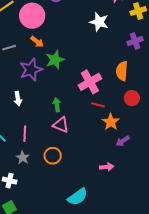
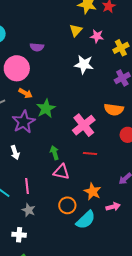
orange semicircle: (122, 71) -> (114, 110), turned -78
red line: (98, 105) -> (90, 153), moved
orange star: (111, 122) -> (93, 192), moved
orange circle: (53, 156) -> (67, 205), moved
cyan semicircle: (77, 197) -> (86, 220), moved

